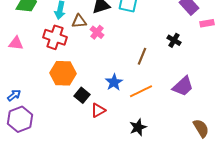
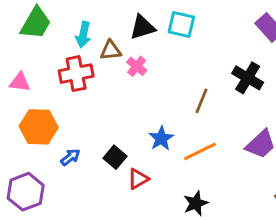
red cross: (55, 37) -> (76, 74), turned -30
black cross: (174, 40) -> (248, 78), size x1.5
orange hexagon: (63, 73) -> (39, 127), moved
blue arrow: (14, 95) -> (70, 157), moved

